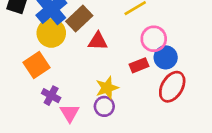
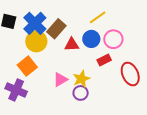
blue circle: (166, 57) -> (91, 39), moved
red ellipse: (172, 87) -> (130, 74), turned -50
purple cross: (51, 96) -> (16, 90), moved, size x1.5
pink triangle: (70, 113) -> (60, 80), moved, turned 35

